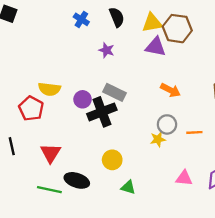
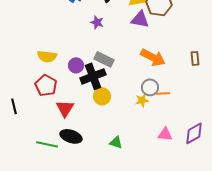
orange arrow: (170, 90) -> (153, 57), size x1.4
red pentagon: (31, 108) -> (46, 85), moved
orange line: (194, 132) -> (163, 93), moved
red triangle: (51, 153) -> (65, 108), moved
yellow circle: (112, 160) -> (102, 96), moved

